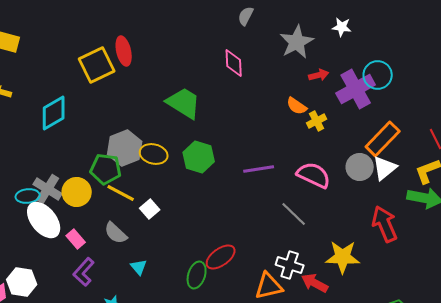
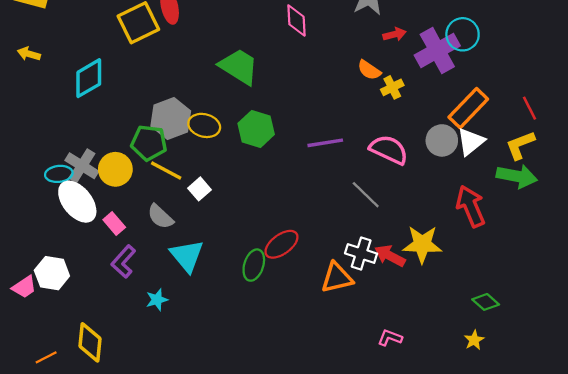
cyan triangle: (139, 267) -> (187, 256), size x1.8
red arrow: (315, 283) -> (390, 256), moved

